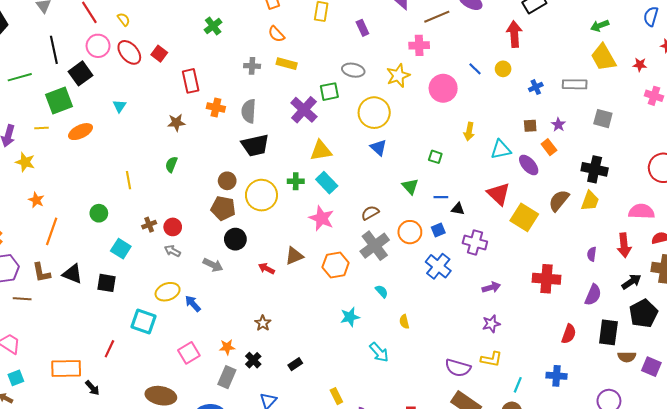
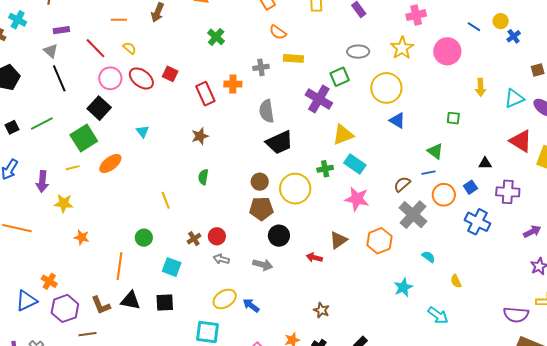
black line: (54, 50) -> (59, 78), moved
blue cross: (536, 87) -> (514, 36), moved
orange cross: (216, 107) -> (233, 84), moved
blue line: (441, 197) -> (428, 173), moved
orange line: (52, 231) -> (119, 266), moved

